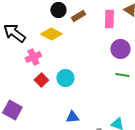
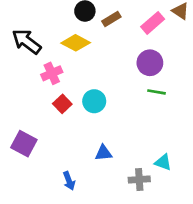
pink rectangle: (109, 19) -> (153, 23), turned 48
purple circle: (120, 49) -> (150, 63), moved
green line: (122, 75) -> (157, 92), moved

